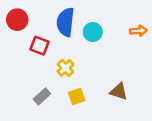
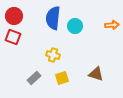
red square: (39, 46) -> (13, 37), moved
yellow cross: (65, 68) -> (53, 55), turned -32

